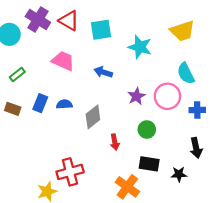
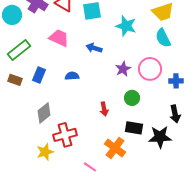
cyan semicircle: (186, 73) -> (163, 38), moved
green rectangle: (17, 74) -> (19, 50), size x1.6
blue semicircle: (64, 104) -> (72, 76), moved
gray diamond: (93, 117) -> (44, 113), moved
black star: (179, 174) -> (160, 137), size x1.6

